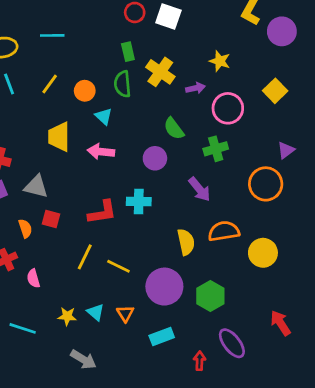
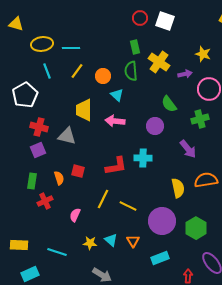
cyan line: (52, 35) -> (71, 48), moved
gray triangle: (36, 187) -> (67, 136), moved
pink semicircle: (33, 278) -> (75, 215), moved, turned 40

